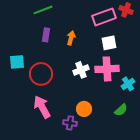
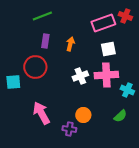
cyan square: (17, 62) -> (13, 82), moved
red circle: (41, 74) -> (35, 67), moved
cyan cross: (128, 84) -> (127, 90), turned -32

